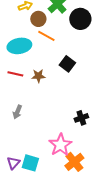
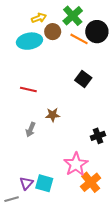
orange line: (46, 36) -> (79, 39), moved
cyan ellipse: (19, 46) -> (29, 41), moved
brown star: (38, 76) -> (53, 115), moved

